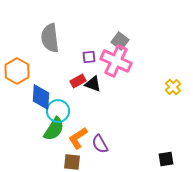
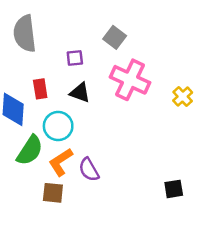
pink cross: (116, 61) -> (130, 80), moved
red rectangle: (78, 81) -> (40, 89), moved, turned -70
cyan circle: (58, 111) -> (58, 126), moved

